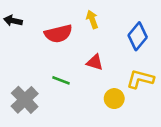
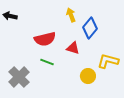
red semicircle: (58, 34) -> (45, 39), moved
blue diamond: (138, 36) -> (90, 28), moved

